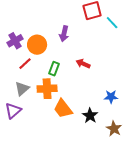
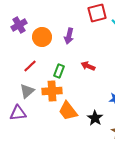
purple cross: (15, 41) -> (19, 25), moved
orange circle: (37, 45) -> (42, 37), moved
purple triangle: (13, 111) -> (18, 113), turned 36

